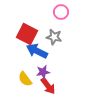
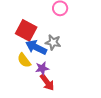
gray star: (54, 37) -> (53, 42), moved
yellow semicircle: (25, 79) -> (24, 60), moved

